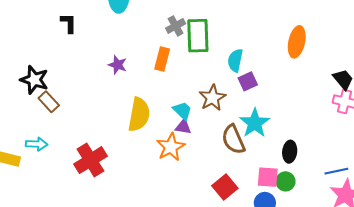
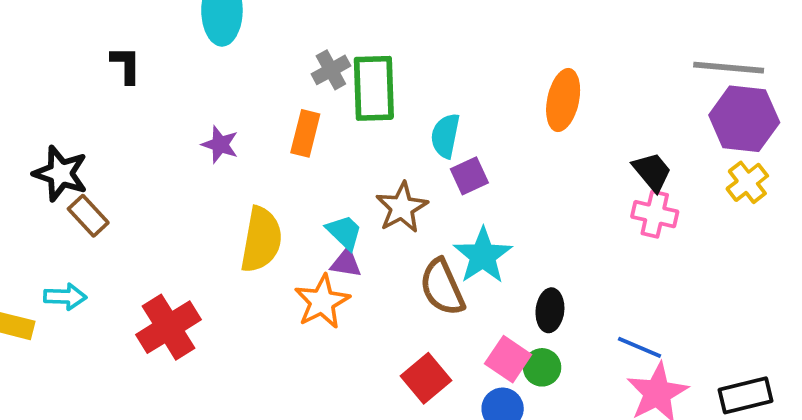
blue line: (336, 171) -> (639, 347), turned 35
pink square: (268, 177) -> (508, 359), turned 30

